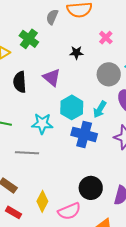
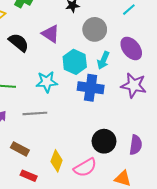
gray circle: (109, 74) -> (95, 29), moved
black semicircle: (20, 82) -> (19, 42), turned 140

